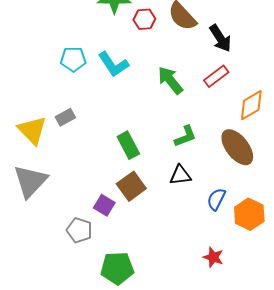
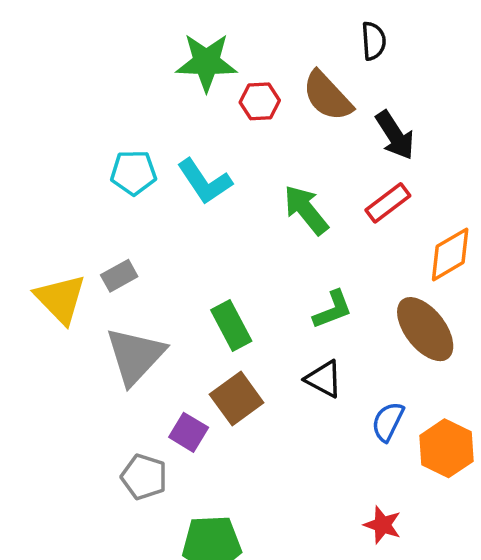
black triangle: (180, 175) -> (324, 379), turned 35
gray triangle: (30, 181) -> (135, 356), moved

